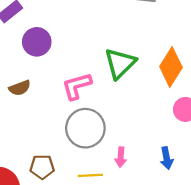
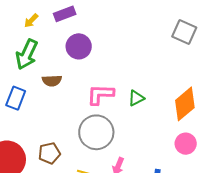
green triangle: (120, 63) -> (136, 98), moved, size x0.6
brown pentagon: (42, 167) -> (49, 153), turned -30

